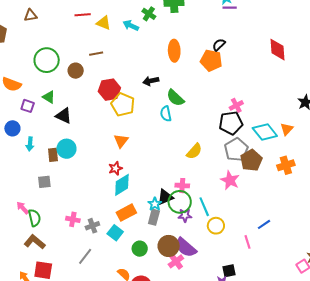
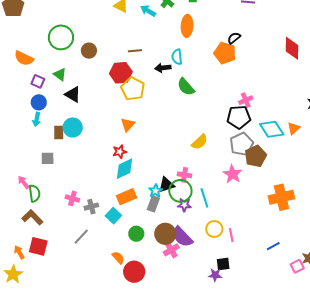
orange ellipse: (174, 51) -> (187, 26), moved
brown line: (96, 54) -> (135, 51), moved
cyan semicircle: (166, 114) -> (177, 57), moved
blue circle: (12, 128) -> (39, 102), moved
orange cross: (286, 165) -> (281, 197), moved, size x1.4
blue line: (264, 224) -> (273, 246), moved
yellow circle: (216, 226) -> (214, 229), moved
pink line: (248, 242) -> (231, 235), moved

